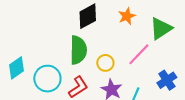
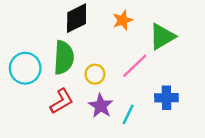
cyan circle: (47, 79) -> (25, 68), moved
blue cross: (167, 80) -> (166, 98), turned 30

